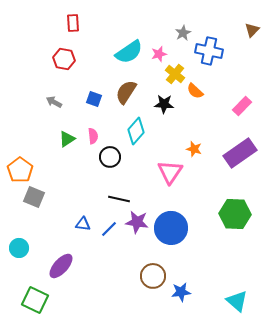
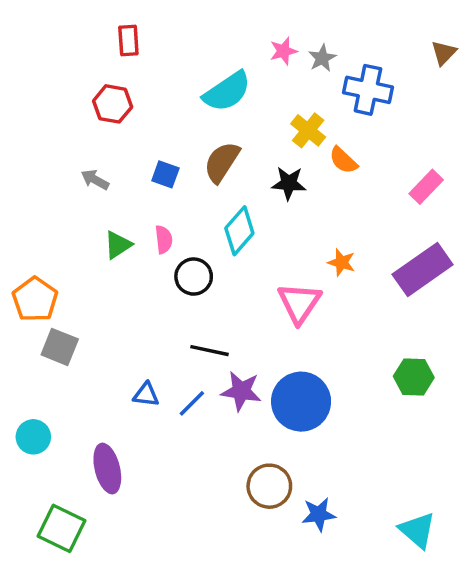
pink star: (159, 54) -> (283, 51), moved
green hexagon: (235, 214) -> (414, 377), size x0.7
purple ellipse: (61, 266) -> (107, 469), turned -56

